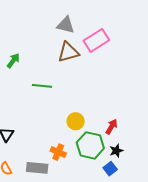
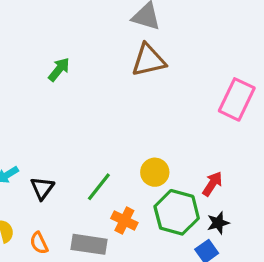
pink rectangle: (96, 40) -> (237, 99), moved, turned -35
green line: (42, 86) -> (99, 187), moved, turned -60

